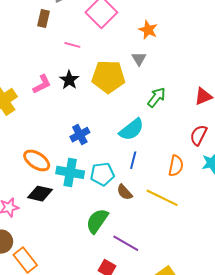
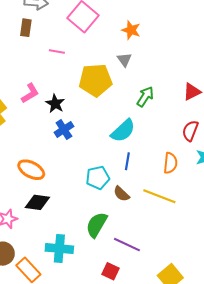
black star: (69, 80) -> (55, 104), moved
blue cross: (80, 135) -> (64, 129), moved
cyan cross: (70, 172) -> (59, 249), moved

